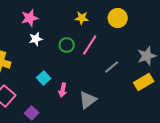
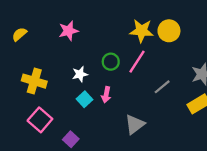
yellow star: (82, 18) -> (142, 31), moved, size x1.5
white star: (36, 39) -> (80, 74), moved
pink arrow: (63, 90) -> (106, 95), moved

